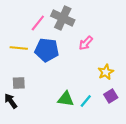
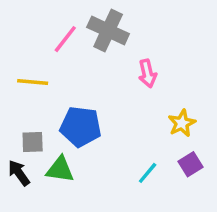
pink arrow: (86, 43) -> (148, 73), turned -56
blue pentagon: (47, 50) -> (81, 127), moved
green triangle: (66, 99) -> (60, 169), moved

